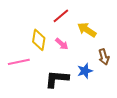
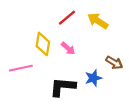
yellow arrow: (87, 30) -> (98, 21), moved
brown arrow: (104, 57) -> (114, 63), turned -42

